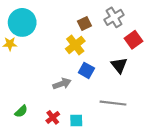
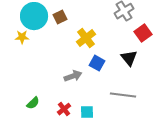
brown square: (84, 23) -> (60, 17), moved

